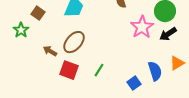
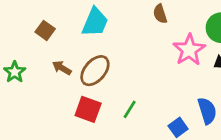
green star: (21, 30) -> (15, 72), moved
brown arrow: (50, 51) -> (62, 68), moved

